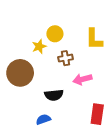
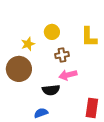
yellow star: (39, 46) -> (28, 44), moved
pink arrow: (82, 79) -> (68, 75), moved

